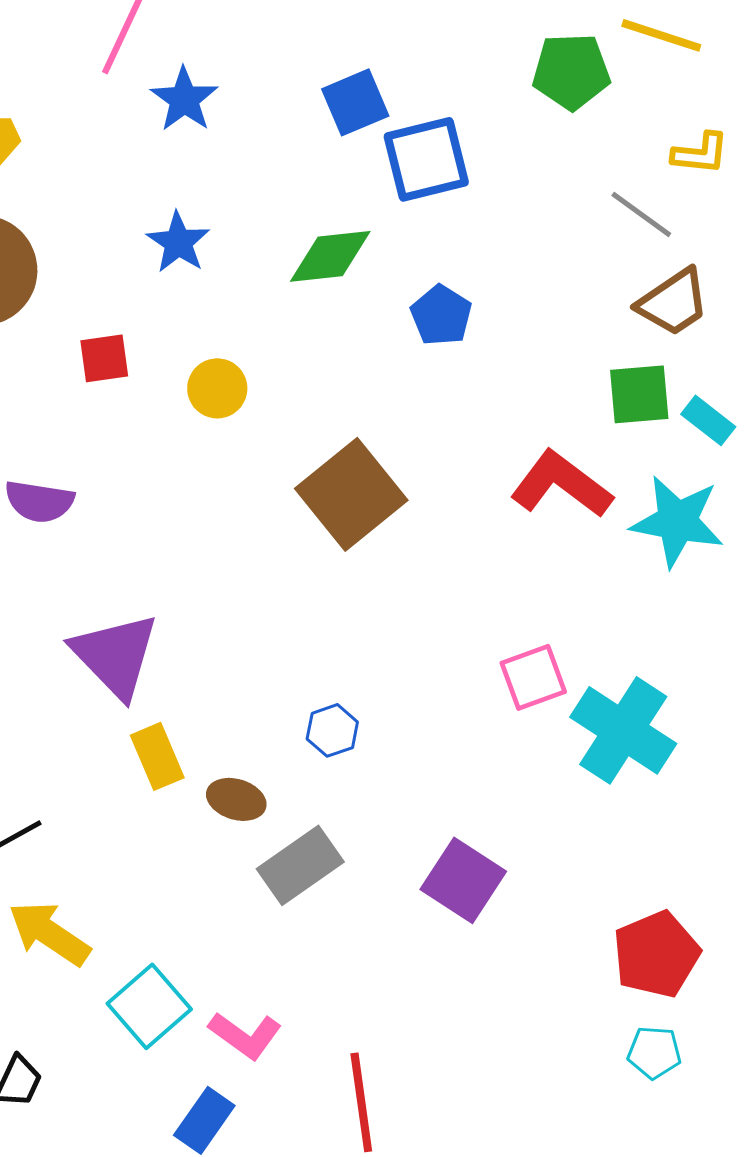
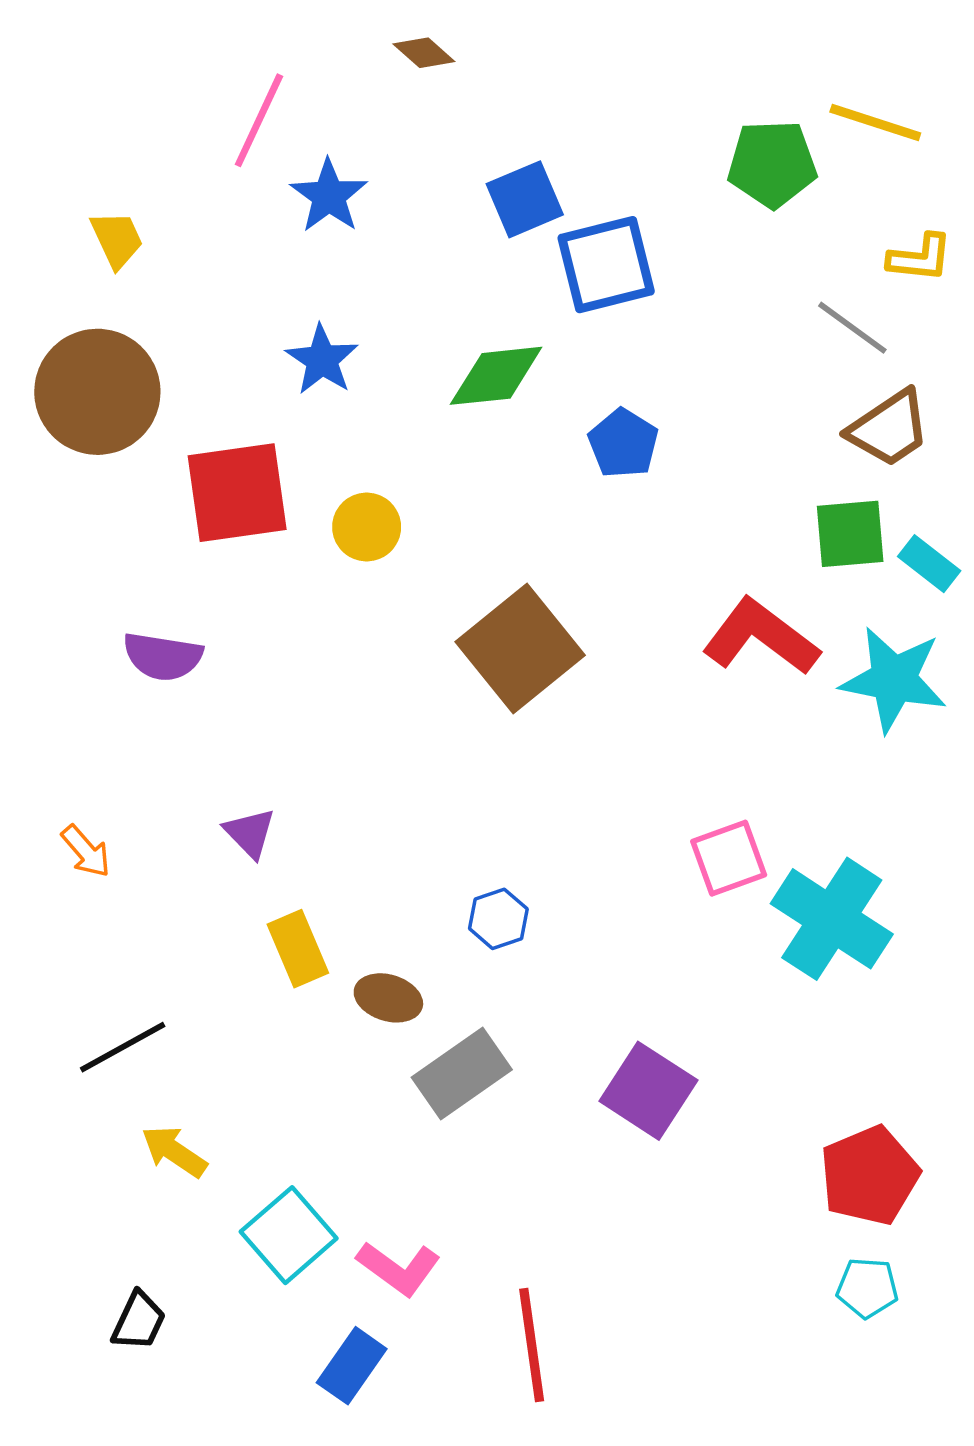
red square: (104, 358) -> (237, 493), size x1.8
purple triangle: (115, 655) -> (250, 833), size x0.5
yellow arrow: (49, 933) -> (174, 1151), size x0.7

